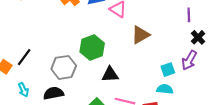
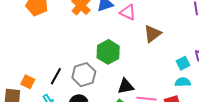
black line: (24, 57) -> (56, 76), moved
black triangle: (110, 74) -> (126, 86), moved

